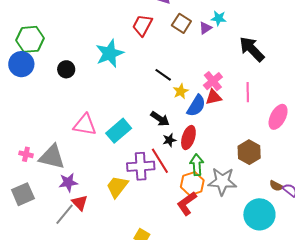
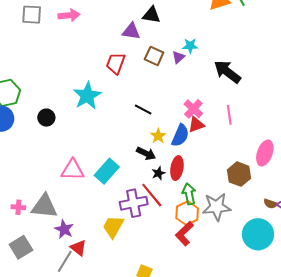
yellow star: (181, 91) -> (158, 136), moved
pink ellipse: (278, 117) -> (265, 153), moved
purple star: (68, 182) -> (64, 229), turned -30

